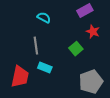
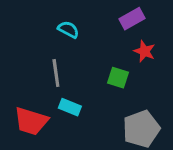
green square: (76, 49) -> (118, 78), turned -32
red trapezoid: (20, 77) -> (31, 121), turned 95

